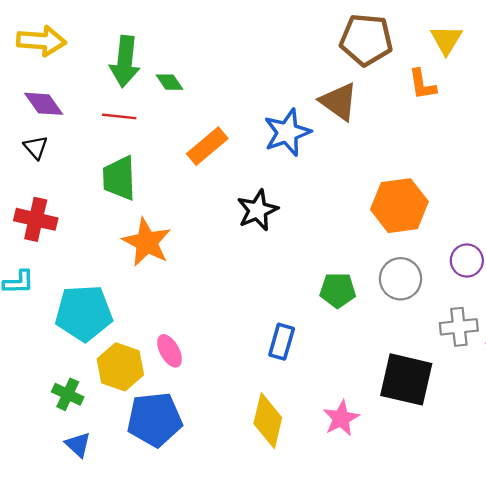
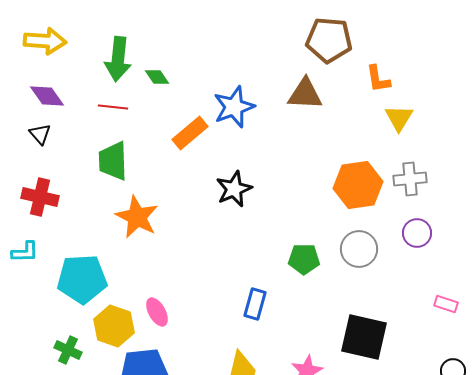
yellow triangle: (446, 40) -> (399, 118), moved
brown triangle: (339, 102) -> (305, 94), turned -33
blue star: (287, 132) -> (234, 107), moved
gray cross: (459, 327) -> (410, 179), moved

